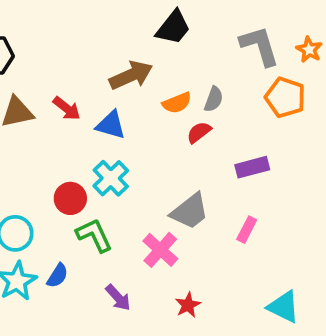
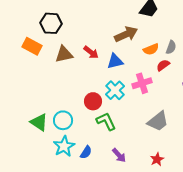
blue triangle: (111, 125) -> (115, 61), turned -30
gray trapezoid: (190, 211) -> (158, 121), moved
pink cross: (160, 250) -> (142, 83), moved, turned 30
blue semicircle: (57, 276) -> (86, 152), moved

